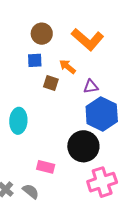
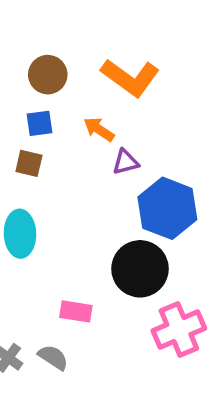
brown square: (51, 83) -> (29, 163), moved
purple triangle: (91, 87) -> (126, 162), moved

